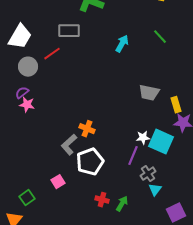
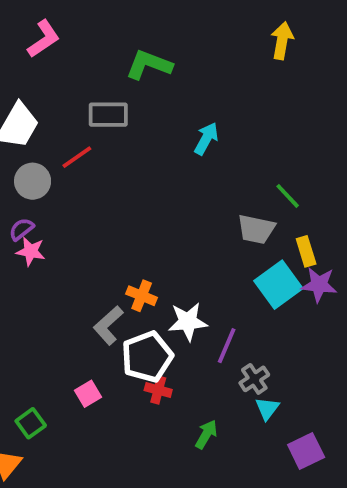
green line: (160, 37) -> (288, 196), moved
white star: (143, 138) -> (188, 322), moved, size x1.5
cyan square: (161, 142) -> (278, 285), moved, turned 30
red cross: (102, 200) -> (158, 390), moved

